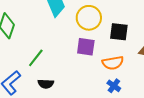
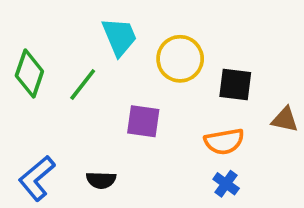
purple square: (86, 47) -> (143, 121), moved
green line: (36, 58) -> (83, 85), moved

